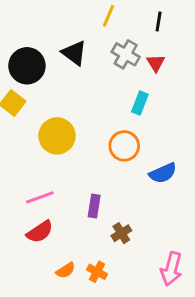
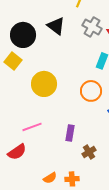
red semicircle: (40, 232) -> (17, 152), moved
orange cross: (97, 272) -> (72, 179), turned -32

